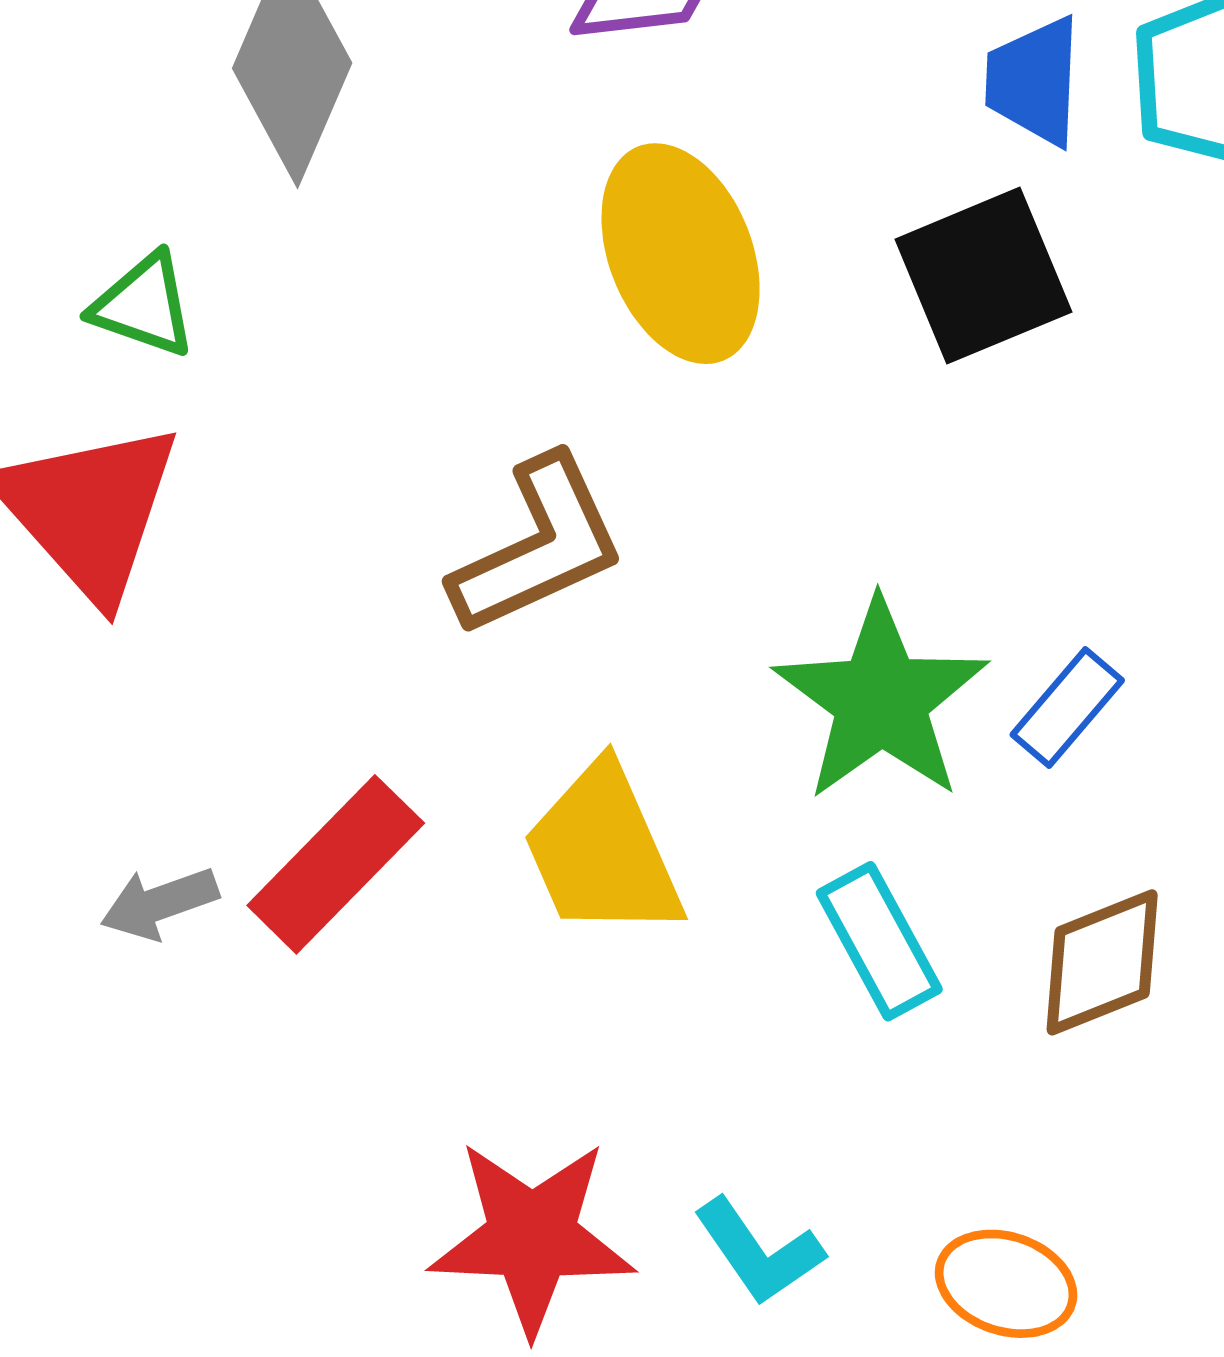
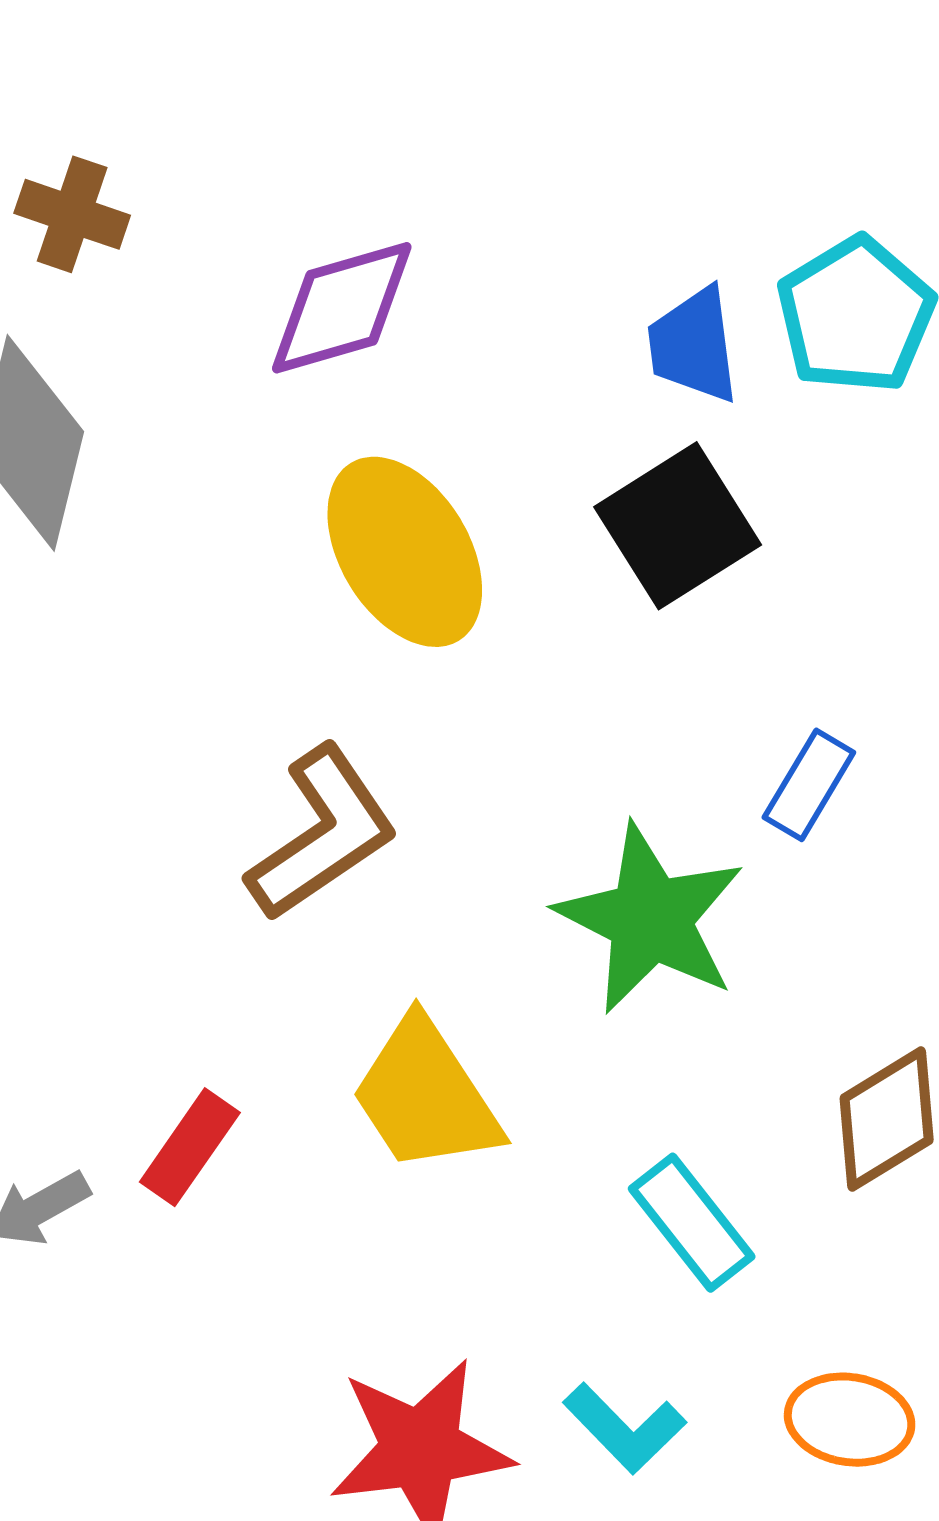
blue rectangle: (1067, 708) -> (809, 785), moved
red rectangle: (336, 864) -> (190, 1147), size x0.7
cyan rectangle: (879, 941) -> (692, 1223), moved

